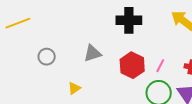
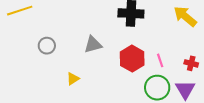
pink line: (160, 66) -> (160, 60), turned -48

